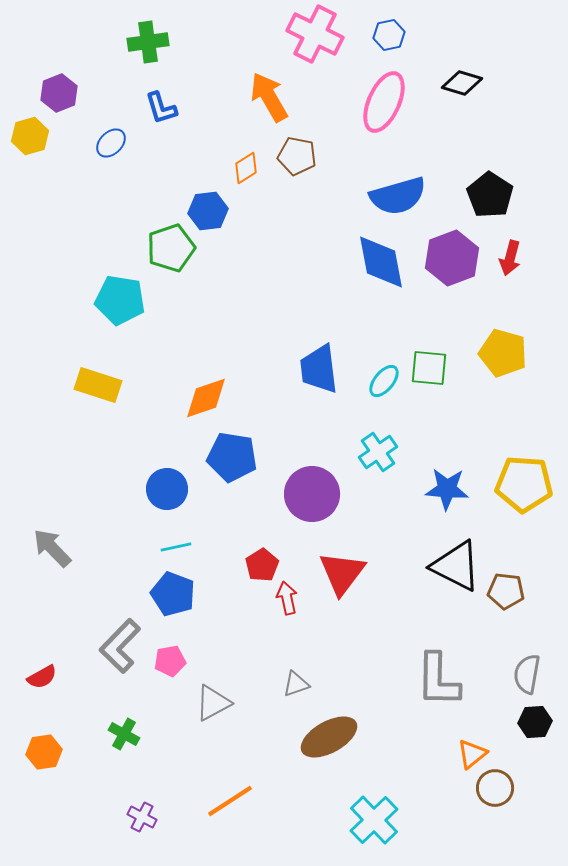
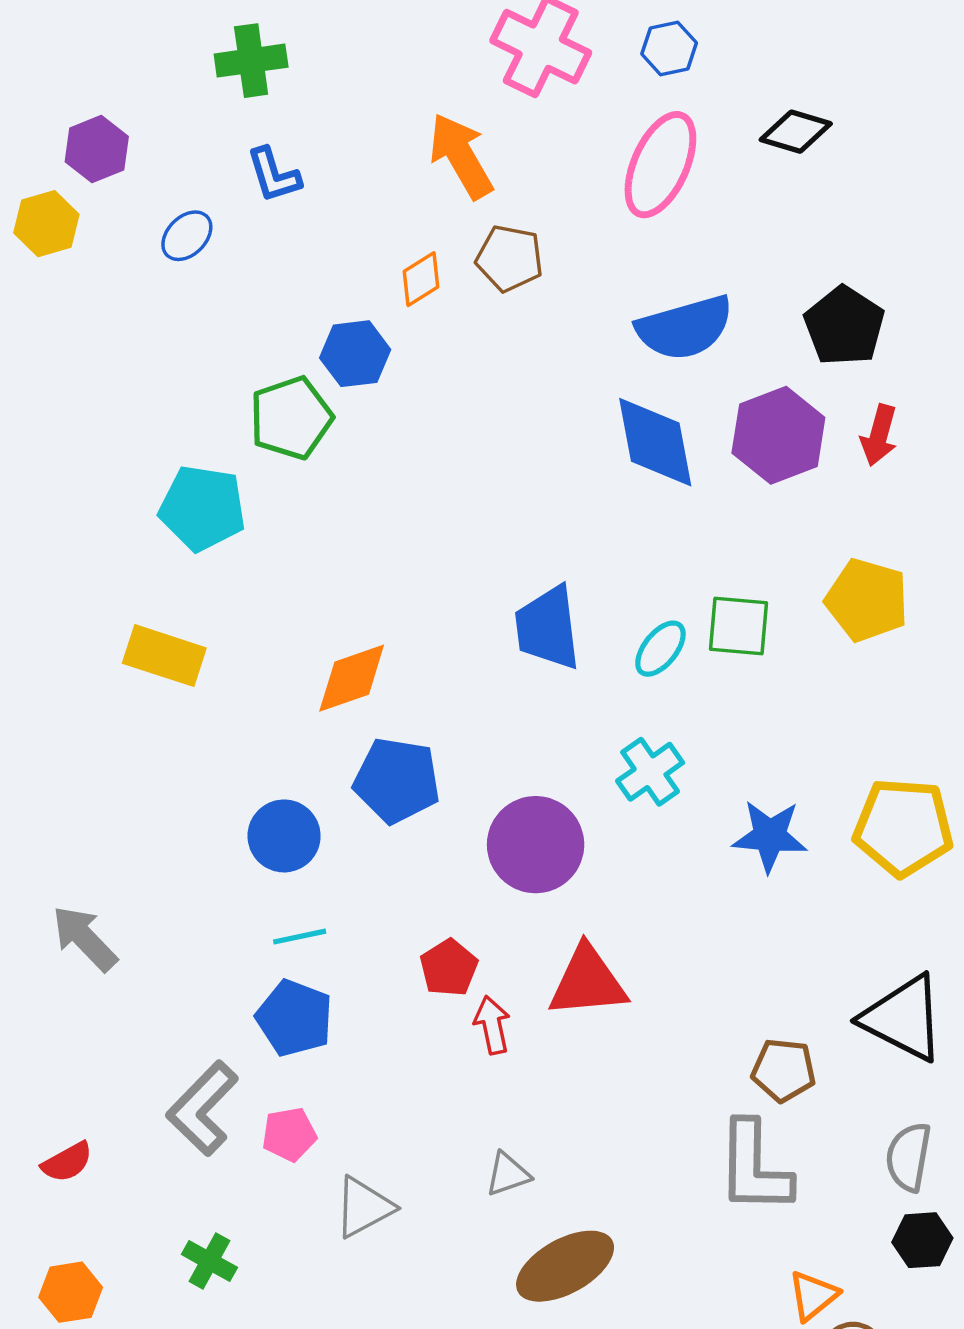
black triangle: (456, 566) -> (903, 1018), moved
red triangle: (342, 573) -> (588, 982), turned 48
brown pentagon: (506, 591) -> (784, 1070), moved

